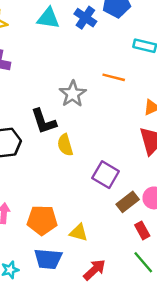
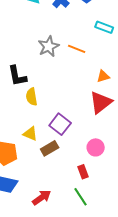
gray star: (73, 94) -> (49, 46), moved
brown rectangle: (128, 202) -> (50, 148), moved
yellow triangle: (79, 232) -> (30, 134), moved

